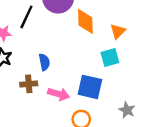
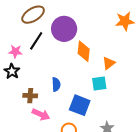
blue semicircle: (44, 62) -> (56, 84), moved
pink arrow: (59, 94) -> (41, 114), moved

